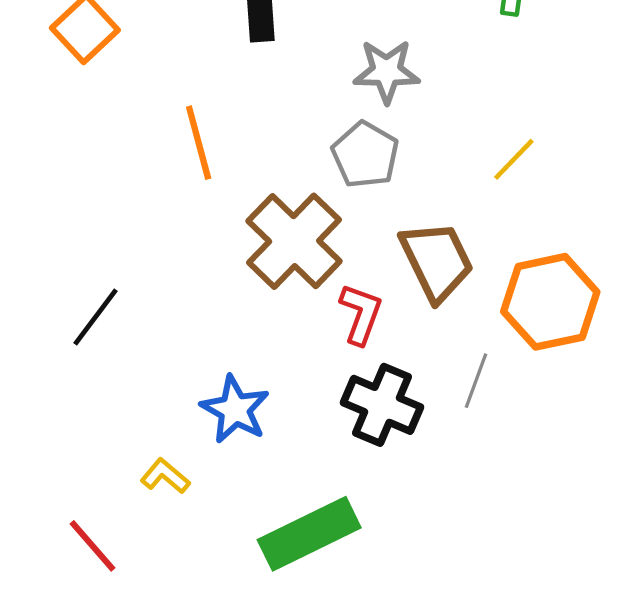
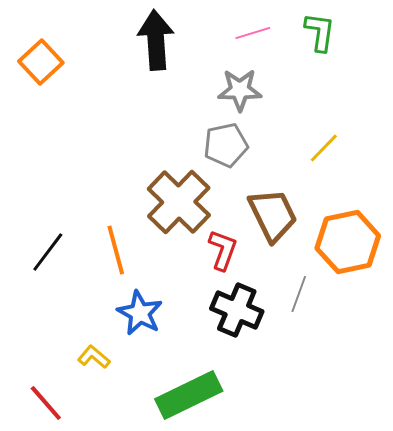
orange line: (199, 143) -> (116, 250), moved
gray pentagon: (365, 155) -> (226, 145), turned 30

